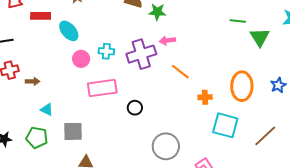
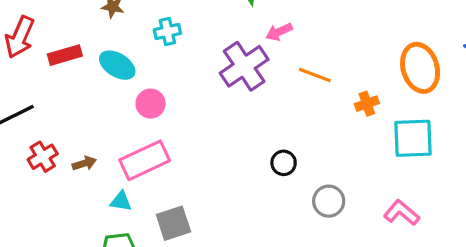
cyan cross: (106, 51) -> (167, 32), moved
pink rectangle: (102, 88) -> (145, 160), moved
black circle: (135, 108) -> (284, 163), moved
gray circle: (166, 146) -> (329, 201), size x0.7

